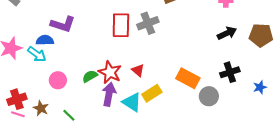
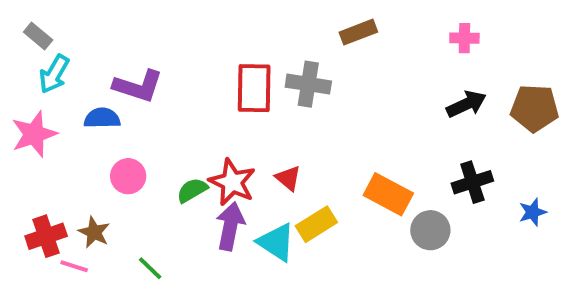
gray cross: (148, 23) -> (308, 84), turned 30
cyan arrow: (37, 54) -> (54, 74), moved, turned 84
pink circle: (58, 80) -> (128, 176), moved
brown star: (41, 108) -> (94, 232), moved
pink line: (18, 114) -> (74, 266), moved

